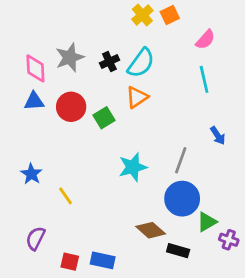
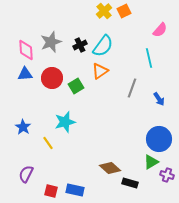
pink semicircle: (205, 40) -> (160, 30), moved
gray line: (181, 160) -> (132, 88), moved
cyan star: (133, 167) -> (65, 122), moved
blue circle: (182, 199) -> (159, 139), moved

